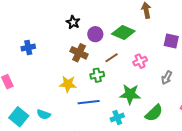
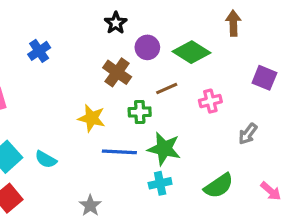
blue cross: (28, 48) -> (39, 51), turned -32
green star: (130, 94) -> (164, 149), moved

